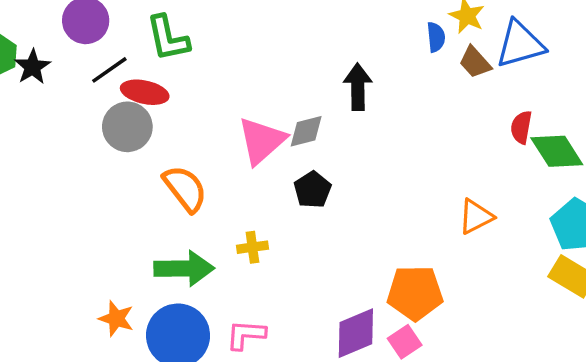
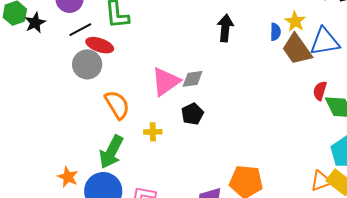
brown trapezoid: (475, 62) -> (297, 49), size x1.6
black arrow: (358, 87) -> (225, 28), moved
orange triangle: (476, 217) -> (321, 181), moved
yellow cross: (252, 247) -> (153, 132), moved
green arrow: (184, 268) -> (111, 152), turned 112

